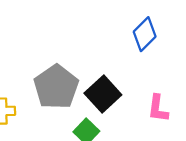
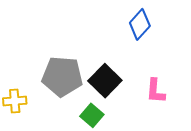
gray pentagon: (56, 87) -> (62, 76), turned -30

